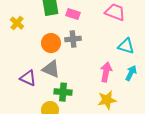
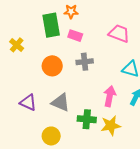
gray cross: (73, 39) -> (85, 62), moved
gray triangle: (51, 69) -> (61, 102), moved
green cross: (63, 92) -> (87, 119), moved

